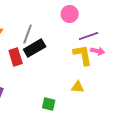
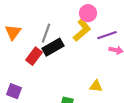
yellow L-shape: (83, 55) -> (82, 30), moved, turned 60
red rectangle: (16, 57) -> (34, 56), turned 54

